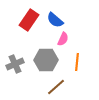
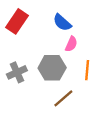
red rectangle: (29, 20) -> (17, 21), moved

